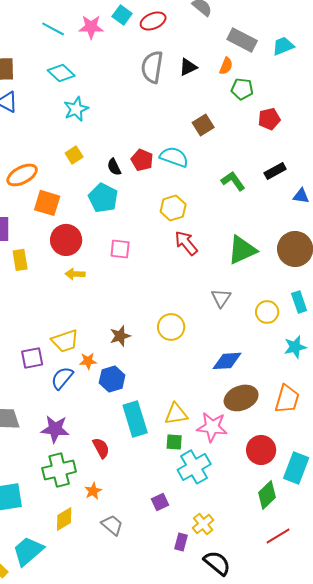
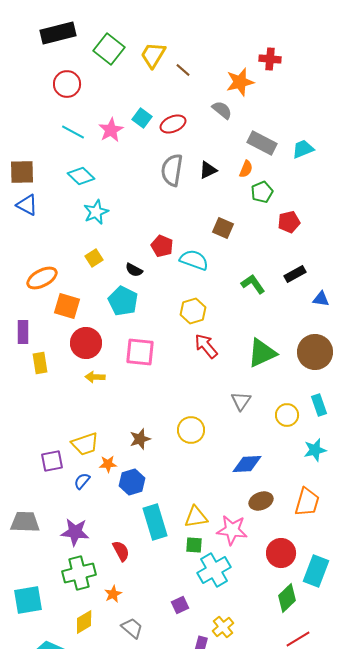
pink star: (91, 27) -> (111, 130), turned -30
green pentagon: (242, 89) -> (262, 192), turned -30
brown square: (203, 125) -> (223, 228), turned -35
red pentagon: (142, 160) -> (162, 246), moved
black semicircle: (114, 167) -> (134, 270), turned -36
pink square: (120, 249) -> (140, 352), size x1.4
blue semicircle: (62, 378) -> (82, 481), size x0.7
brown ellipse: (241, 398) -> (261, 501), size x0.7

